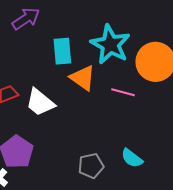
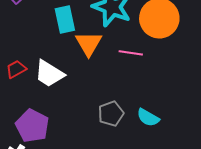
orange triangle: (83, 78) -> (89, 44), turned 32
gray pentagon: (91, 166) -> (111, 114), moved

